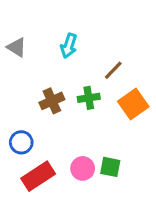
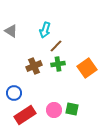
brown line: (113, 70) -> (56, 46), moved

